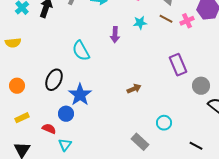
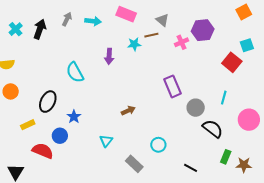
brown line: (166, 19) -> (151, 35), moved, turned -40
orange circle: (17, 86) -> (11, 91), moved
blue star: (80, 95) -> (74, 117), size x0.6
yellow rectangle: (22, 118) -> (28, 125), moved
red semicircle: (49, 129) -> (43, 151), size x1.5
cyan triangle: (65, 145) -> (106, 141), moved

